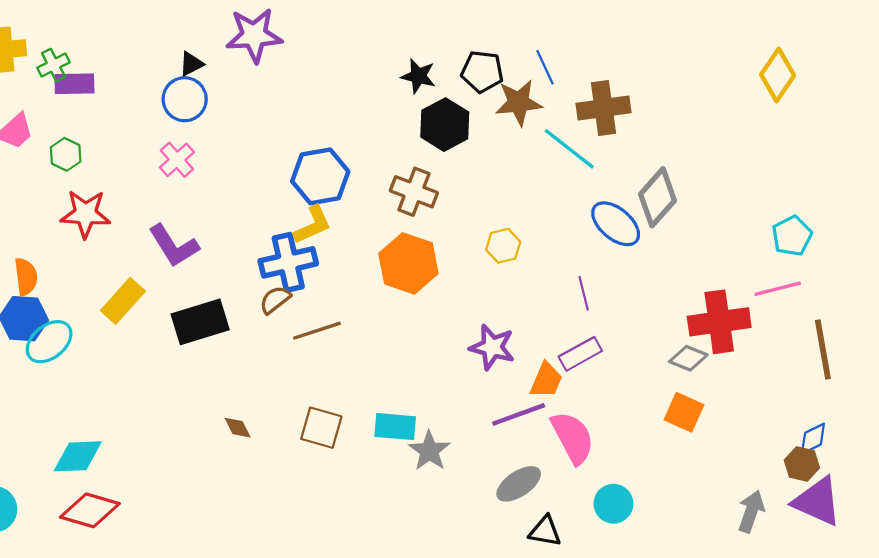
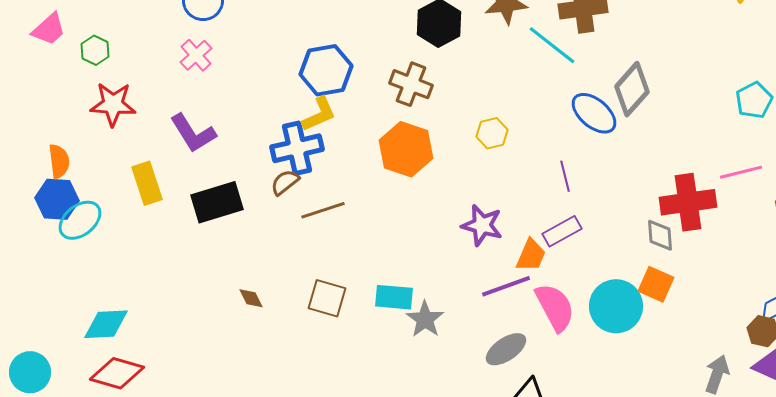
cyan pentagon: (792, 236) -> (754, 100), moved
yellow rectangle: (123, 301) -> (147, 183), turned -60
gray diamond: (688, 358) -> (660, 235), turned 64
cyan circle: (613, 504) -> (616, 306), moved, size x1.5

